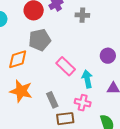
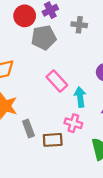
gray pentagon: (40, 40) -> (44, 38), moved
gray rectangle: (52, 100) -> (28, 129), moved

